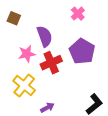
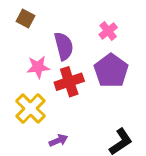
pink cross: (78, 14) -> (108, 31), moved

